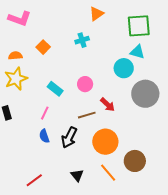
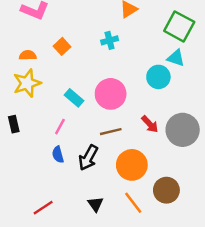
green square: (139, 26) -> (179, 26), turned 30
pink circle: (85, 84) -> (111, 94), size x1.6
gray circle: (145, 94) -> (183, 130), moved
red arrow: (108, 105) -> (150, 124), moved

